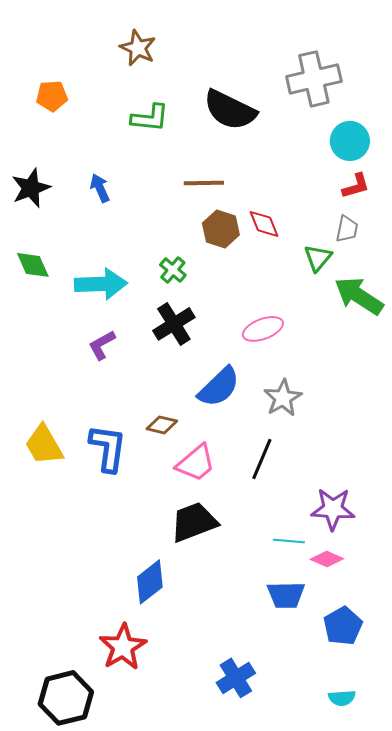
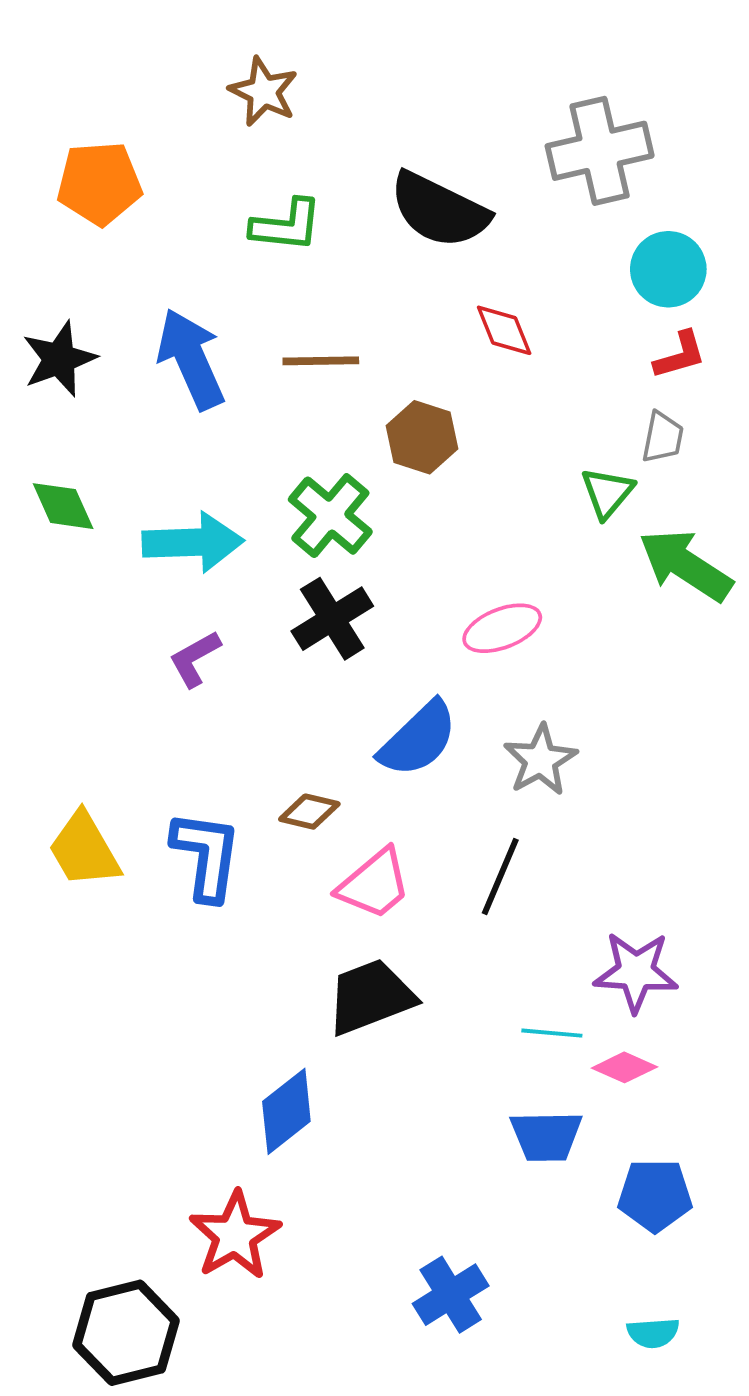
orange pentagon: (52, 96) -> (99, 183), size x1.4
brown line: (204, 183) -> (321, 361), moved
blue arrow: (100, 188) -> (191, 359), size x1.8
red diamond: (264, 224) -> (504, 330), moved
green cross: (173, 270) -> (330, 516), size x1.6
blue pentagon: (343, 626) -> (655, 1195), turned 30

